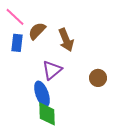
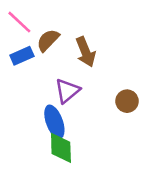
blue rectangle: (17, 43) -> (22, 56), turned 60

